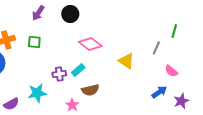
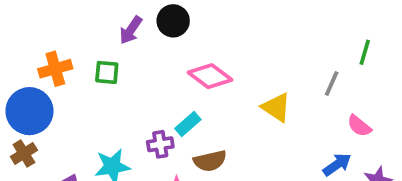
purple arrow: (38, 13) -> (131, 30), moved
purple cross: (59, 74) -> (160, 144), moved

